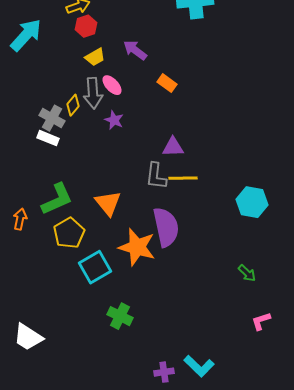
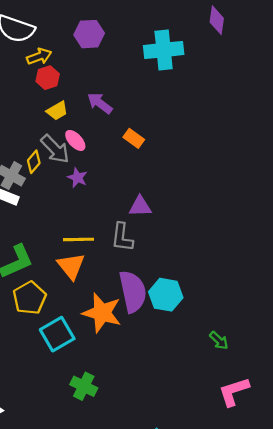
gray arrow: (93, 93) -> (55, 149), turned -40
yellow line: (183, 178) -> (78, 239), moved
cyan hexagon: (252, 202) -> (166, 295), moved
pink L-shape: (261, 321) -> (234, 392), size x1.5

